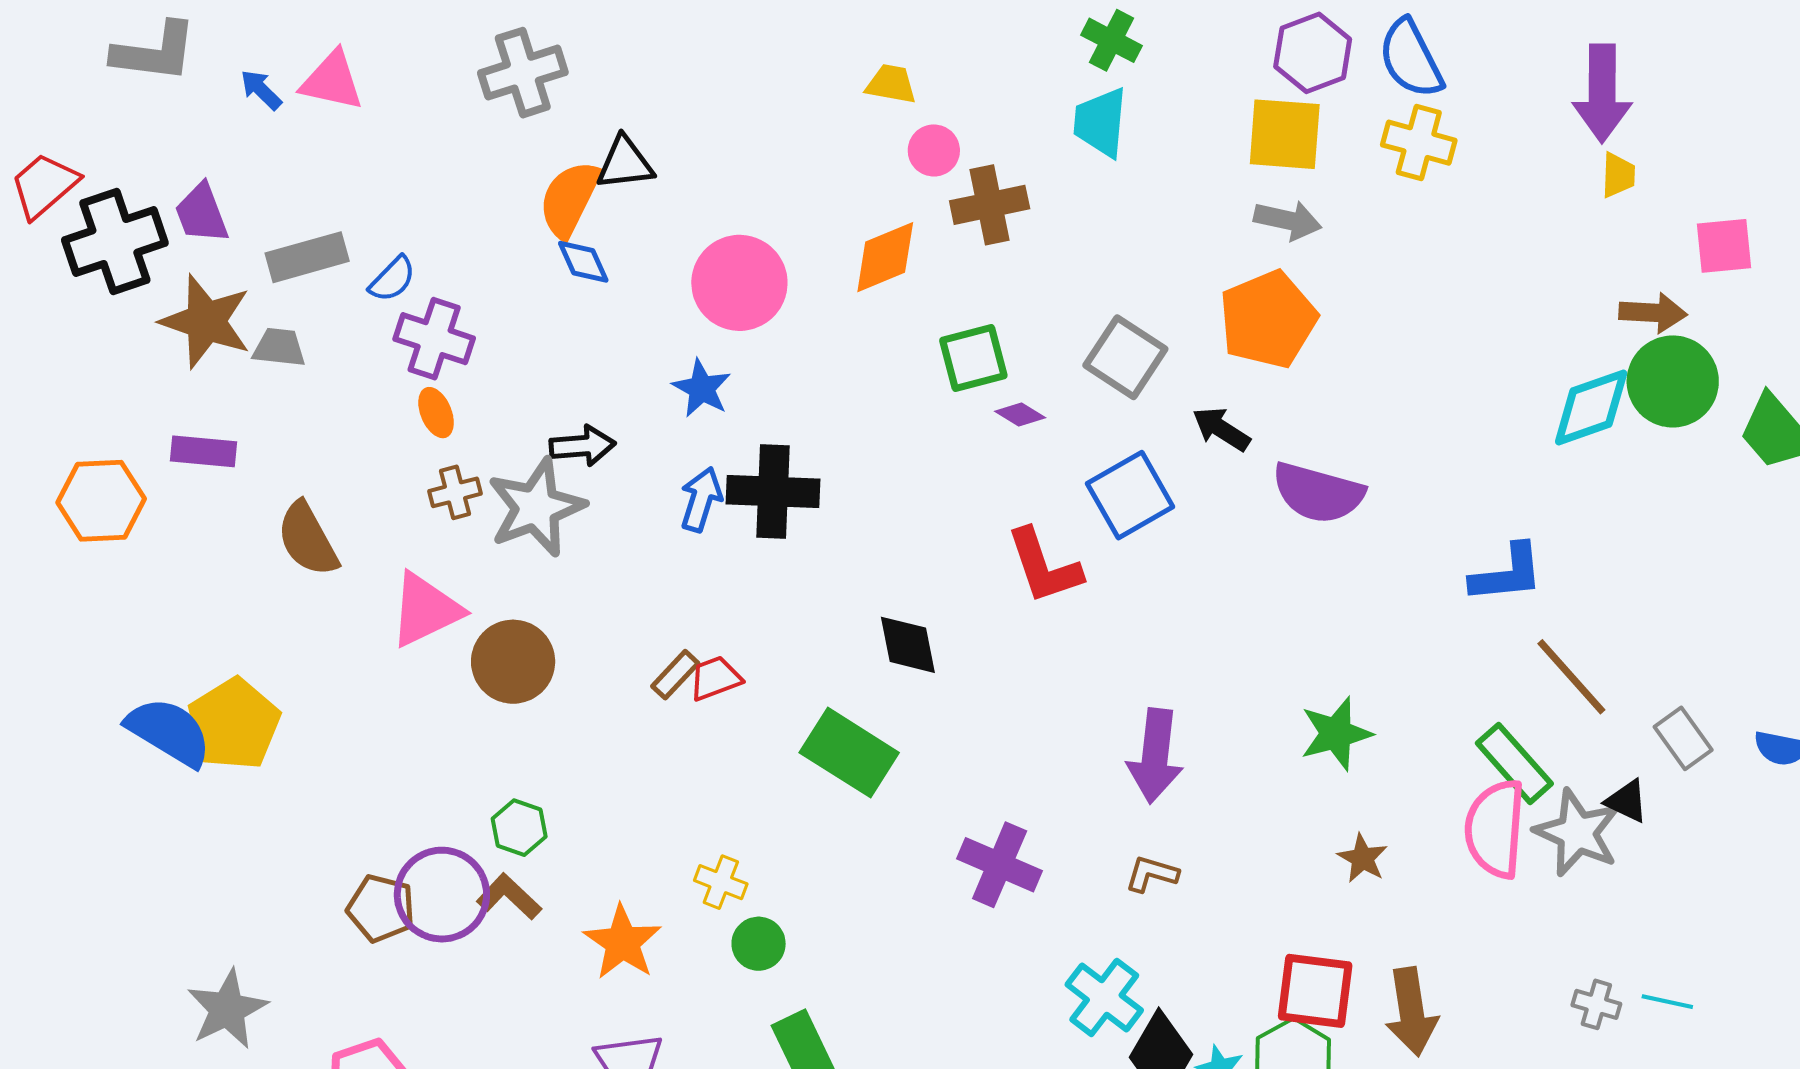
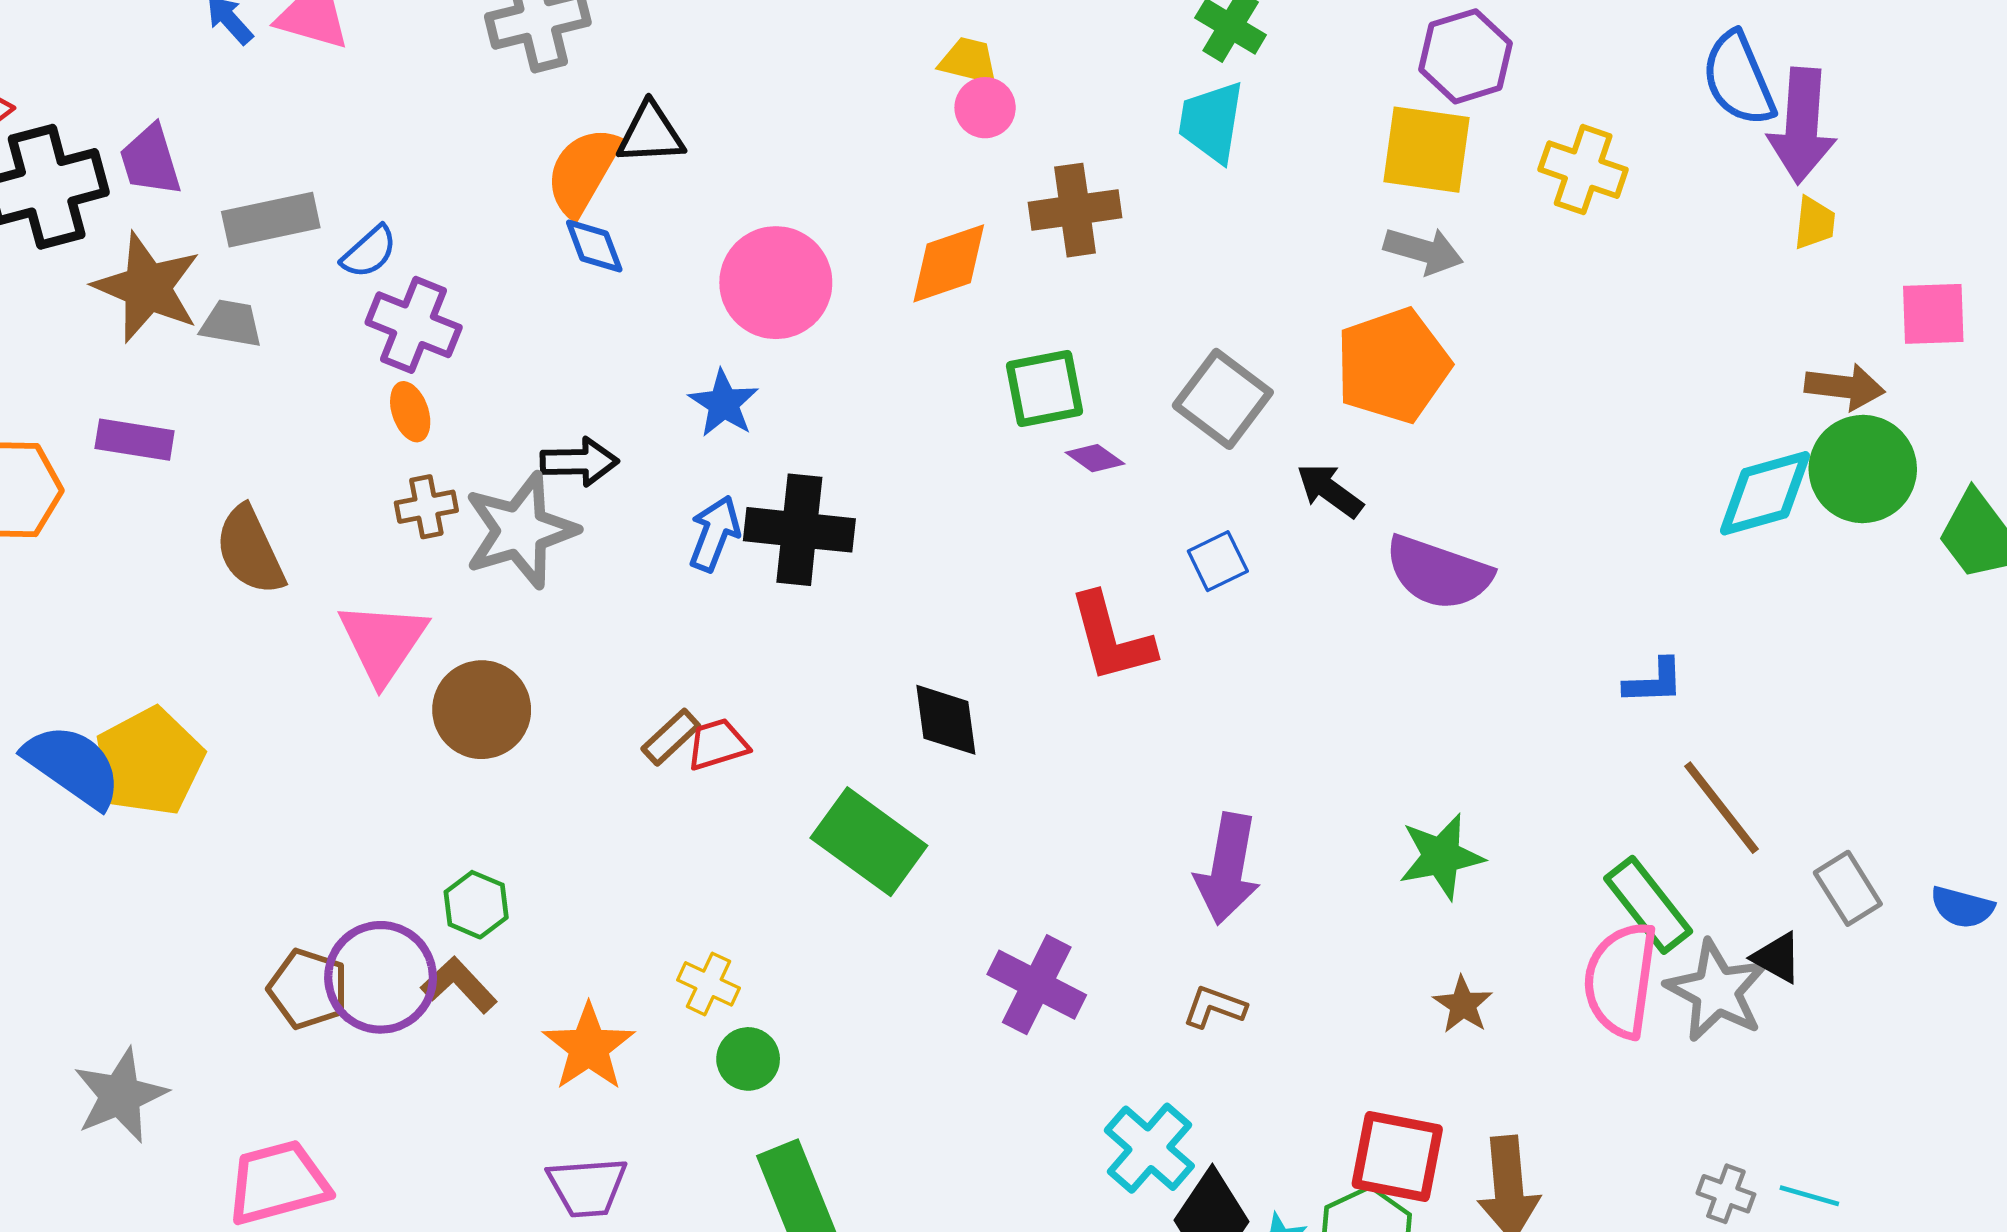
blue semicircle: (1411, 59) -> (1738, 79), moved
pink circle: (934, 150) -> (985, 108), moved
blue square: (1130, 495) -> (1218, 561), size x0.6
blue L-shape: (1507, 574) -> (1654, 682), size x0.7
pink triangle: (425, 610) -> (383, 642), turned -34

